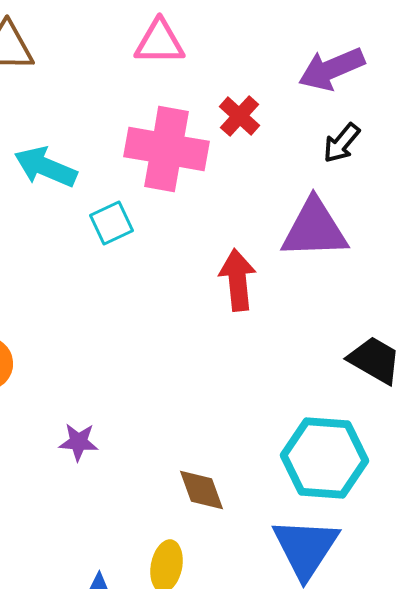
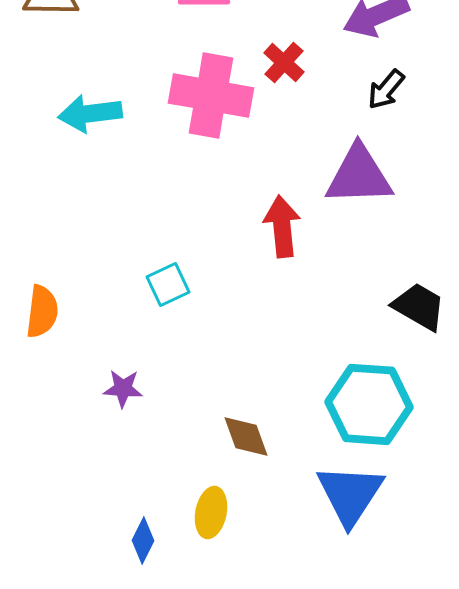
cyan arrow: (46, 167) -> (90, 113), turned -30
cyan square: (112, 223) -> (168, 284), moved

